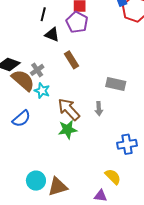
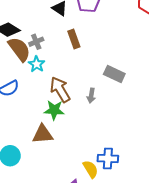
blue cross: (127, 144) -> (108, 158), moved
brown triangle: (58, 187) -> (43, 134), moved

